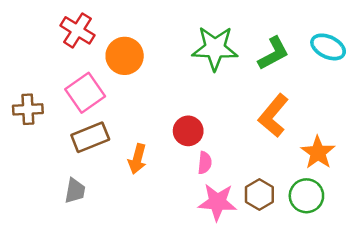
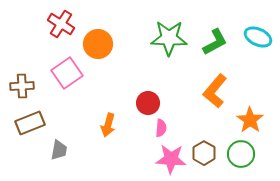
brown rectangle: (90, 137) -> (30, 123), moved

